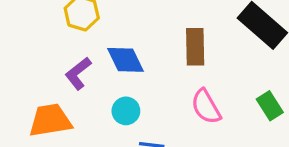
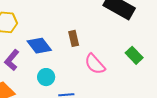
brown rectangle: (195, 47) -> (74, 38), moved, size x0.7

